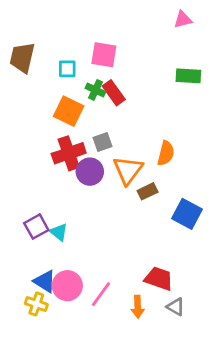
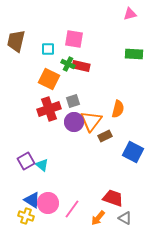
red rectangle: (114, 93) -> (81, 66), turned -42
purple circle: (90, 172) -> (74, 122), moved
orange arrow: (138, 307) -> (98, 218), turned 42

